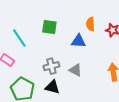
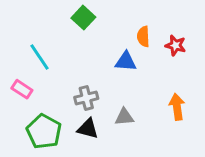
green square: (49, 27) -> (83, 18), moved, turned 35
gray triangle: (75, 70) -> (124, 117), moved, turned -32

